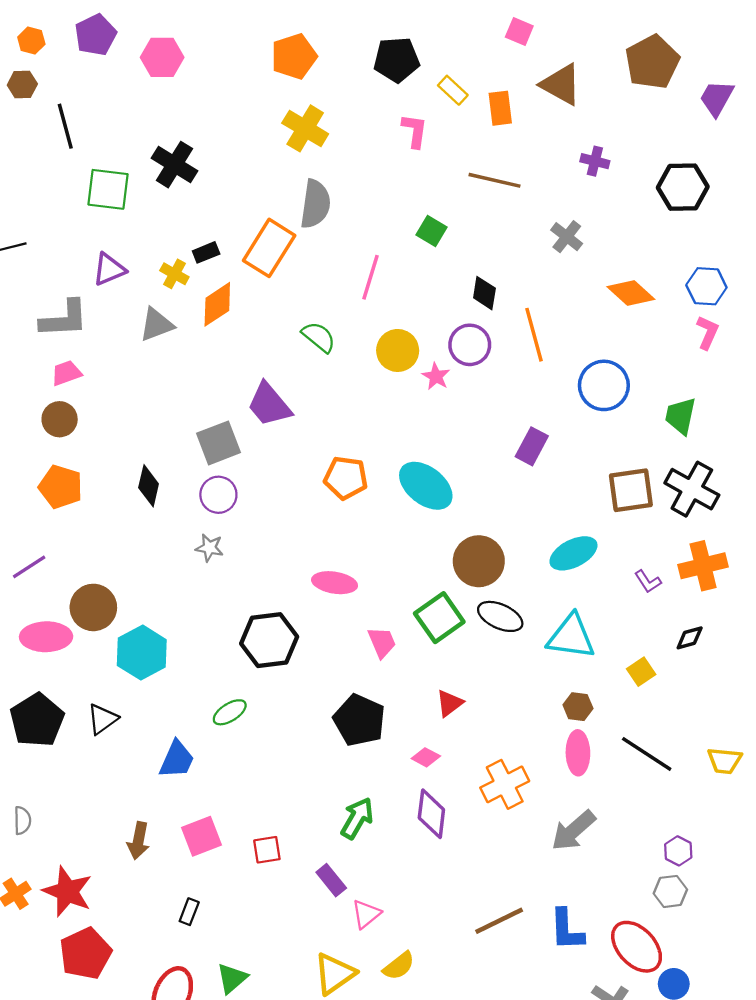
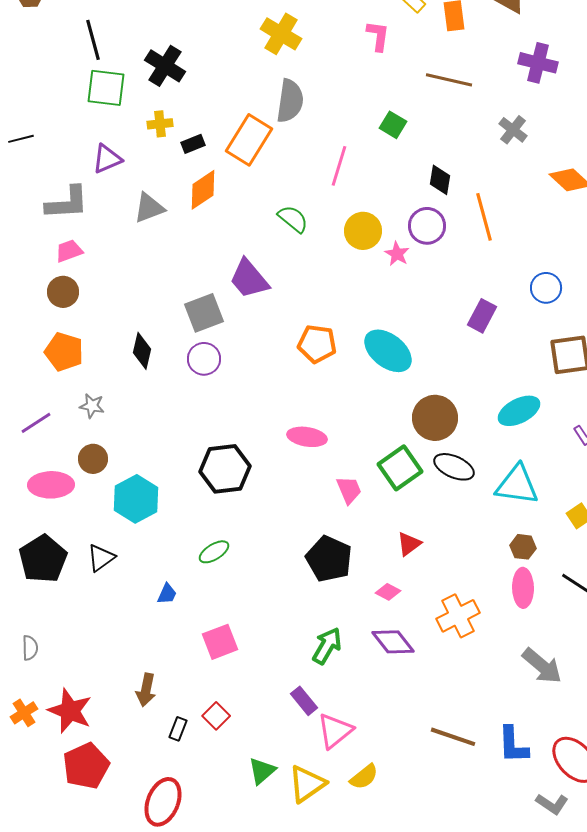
black line: (65, 126) -> (93, 40), moved
purple cross: (595, 161) -> (538, 63), size x1.5
yellow cross: (174, 274) -> (160, 124), moved, turned -35
blue circle: (604, 385) -> (546, 288), moved, size x0.7
gray star: (209, 548) -> (92, 406), moved
brown circle: (93, 607) -> (93, 459), size x0.7
black hexagon: (269, 640) -> (225, 469), moved
blue trapezoid: (177, 760) -> (167, 594), size x0.6
purple diamond: (431, 814) -> (393, 642), turned -45
gray arrow: (573, 831) -> (542, 666), moved, turned -99
pink square: (202, 836) -> (220, 642), moved
brown arrow: (138, 841) -> (146, 690), moved
red square: (267, 850) -> (216, 716), moved, turned -36
pink triangle: (366, 914) -> (335, 731), size x1.4
brown line: (499, 921) -> (453, 737), turned 45
green triangle: (232, 978) -> (262, 771), moved

